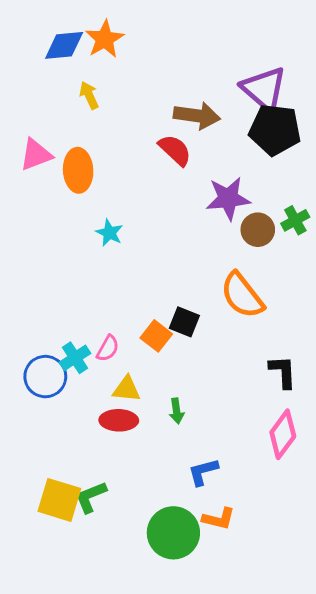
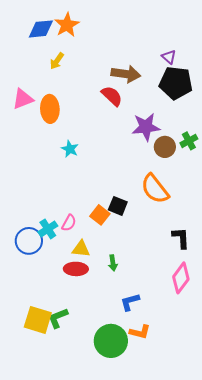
purple triangle: (264, 89) -> (169, 57), size x0.5
yellow arrow: (89, 95) -> (57, 61), turned -120

